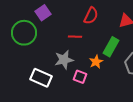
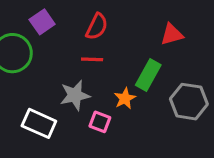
red semicircle: (91, 16) -> (97, 27), moved

